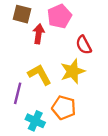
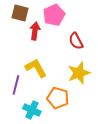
yellow star: (73, 71) -> (79, 73), moved

